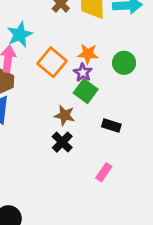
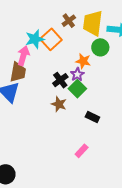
orange square: (52, 62) -> (51, 39), moved
green circle: (124, 63) -> (100, 47), moved
black cross: (62, 142) -> (60, 80), moved

